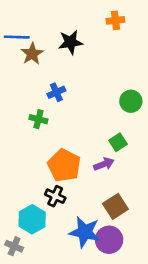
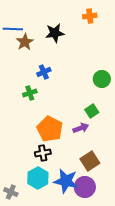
green cross: (38, 119) -> (30, 93), turned -32
black cross: (55, 196) -> (43, 153), turned -35
cyan hexagon: (32, 219) -> (38, 178), moved

